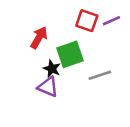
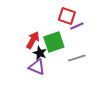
purple line: (111, 21) -> (77, 26), moved
red arrow: (39, 38) -> (33, 40), moved

